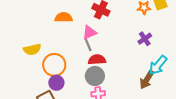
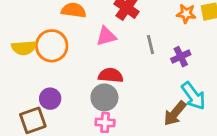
gray line: (88, 45) -> (150, 45), moved
orange circle: (54, 65) -> (52, 46), moved
cyan arrow: (158, 65) -> (193, 96), turned -85

